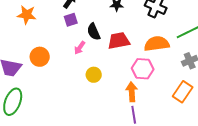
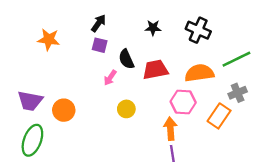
purple square: (71, 20) -> (100, 45), turned 32
orange circle: (40, 57) -> (64, 110), moved
orange rectangle: (183, 92) -> (219, 116), moved

